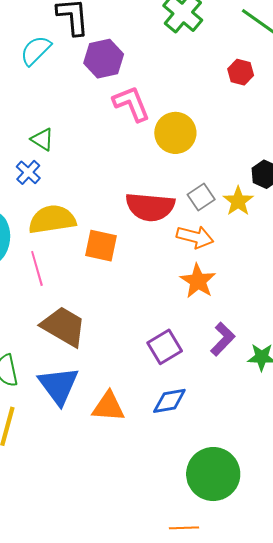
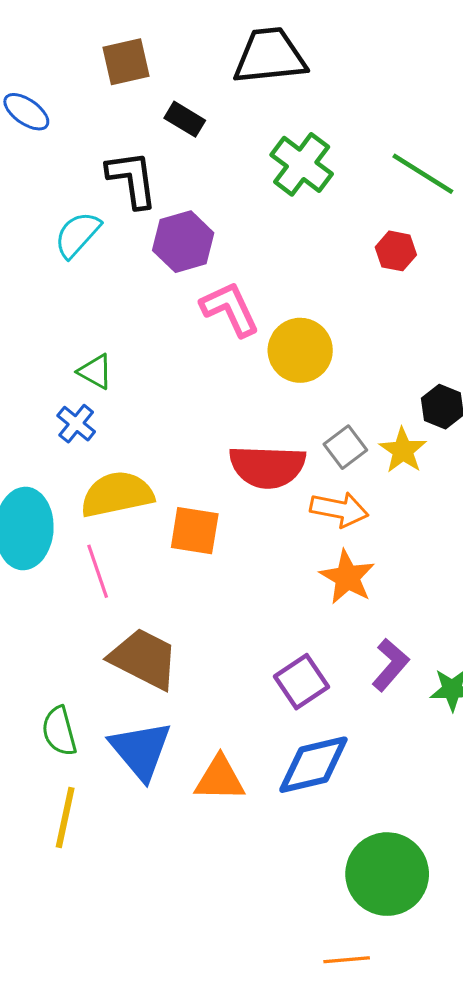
blue diamond: (169, 401) -> (313, 765), size x1.4

